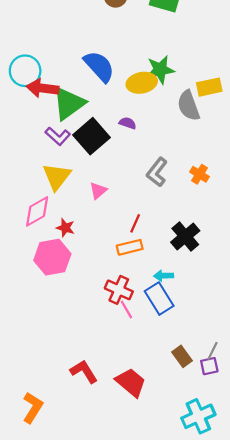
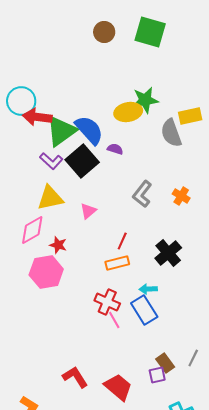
blue semicircle: (99, 66) -> (89, 130), moved
yellow triangle: (57, 176) -> (50, 198), turned 40
purple square: (209, 366) -> (157, 375), moved

